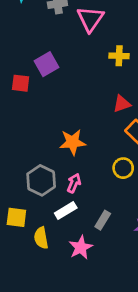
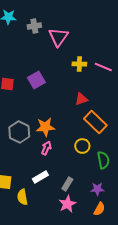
purple square: (47, 64) -> (36, 80), moved
gray hexagon: (41, 180) -> (19, 132), moved
pink arrow: (74, 183) -> (46, 148), moved
pink star: (81, 247) -> (67, 204), moved

